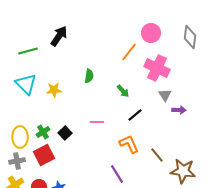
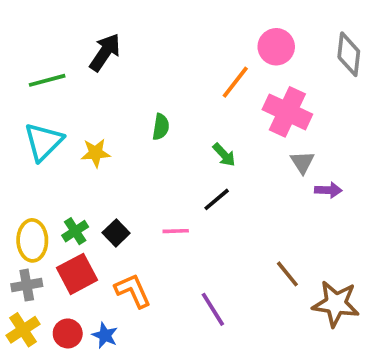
cyan triangle: (26, 84) -> (43, 142), turned 30
black line: (135, 115) -> (217, 199), moved
pink line: (97, 122) -> (176, 231), moved
orange L-shape: (129, 144) -> (133, 291), moved

